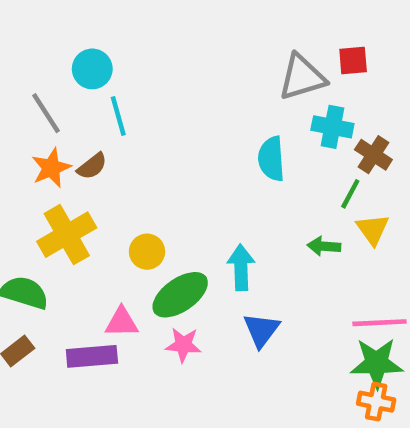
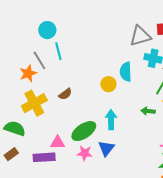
gray line: (46, 113) -> (39, 60), moved
brown semicircle: (92, 166) -> (65, 94), moved
yellow circle: (147, 252) -> (108, 84), moved
blue triangle: (261, 330) -> (106, 148), moved

